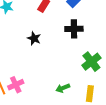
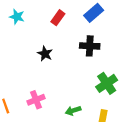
pink cross: (16, 85) -> (36, 100), moved

